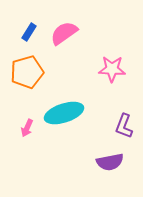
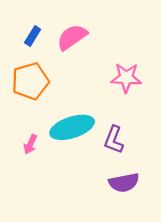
purple L-shape: (124, 126) -> (114, 140), moved

